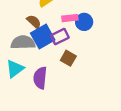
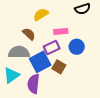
blue circle: (84, 22) -> (77, 47), moved
blue square: (43, 36) -> (40, 62), moved

